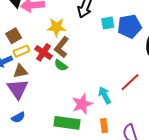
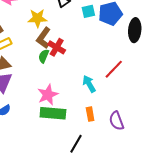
red cross: (43, 52) -> (57, 47), moved
green semicircle: (61, 65) -> (44, 56), turned 80
pink star: (82, 104) -> (48, 95), moved

